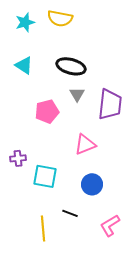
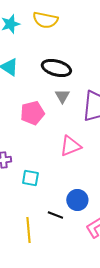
cyan square: (45, 176) -> (30, 178), size x0.7
blue circle: (92, 184) -> (77, 200), moved

